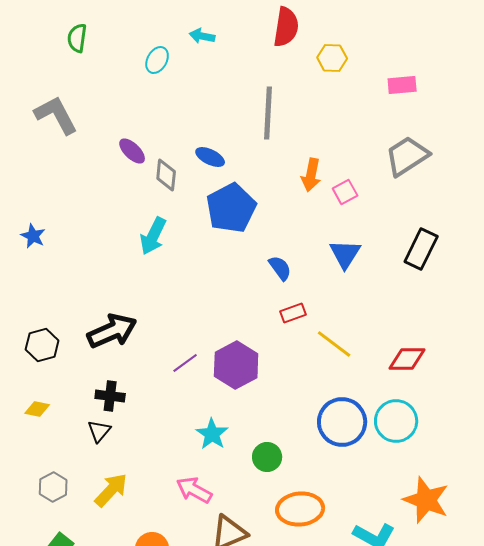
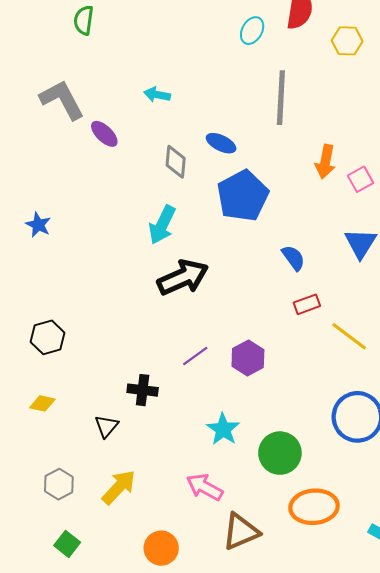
cyan arrow: (202, 36) -> (157, 95), moved
cyan ellipse: (157, 60) -> (252, 31), moved
purple ellipse: (132, 151) -> (104, 134), moved
black arrow: (112, 331) -> (183, 277), moved
purple hexagon: (236, 365) -> (248, 358), size x0.7
black cross: (110, 396) -> (143, 390), moved
green circle: (267, 457) -> (280, 453), size x1.4

